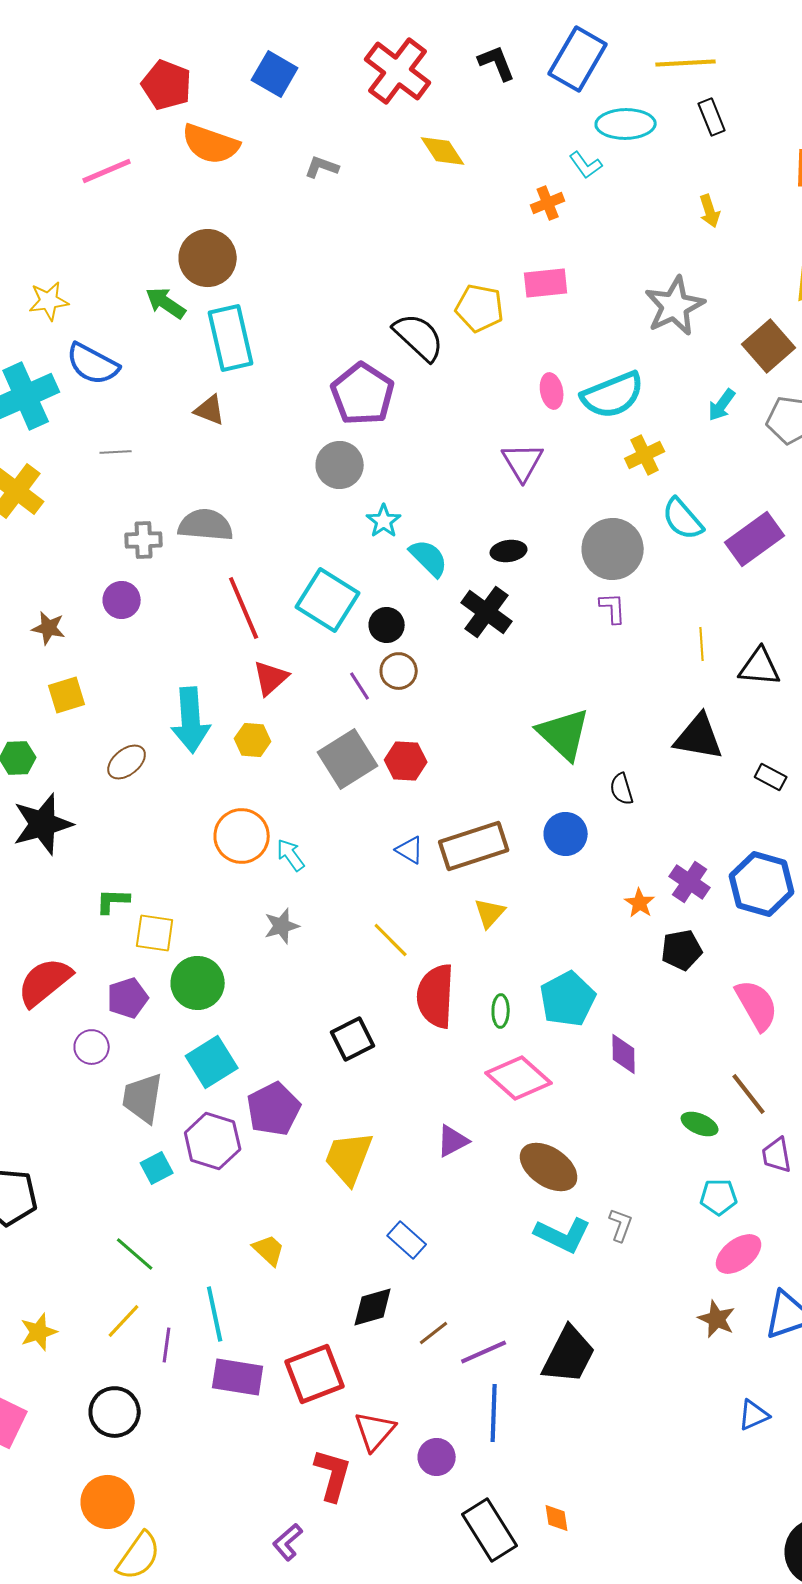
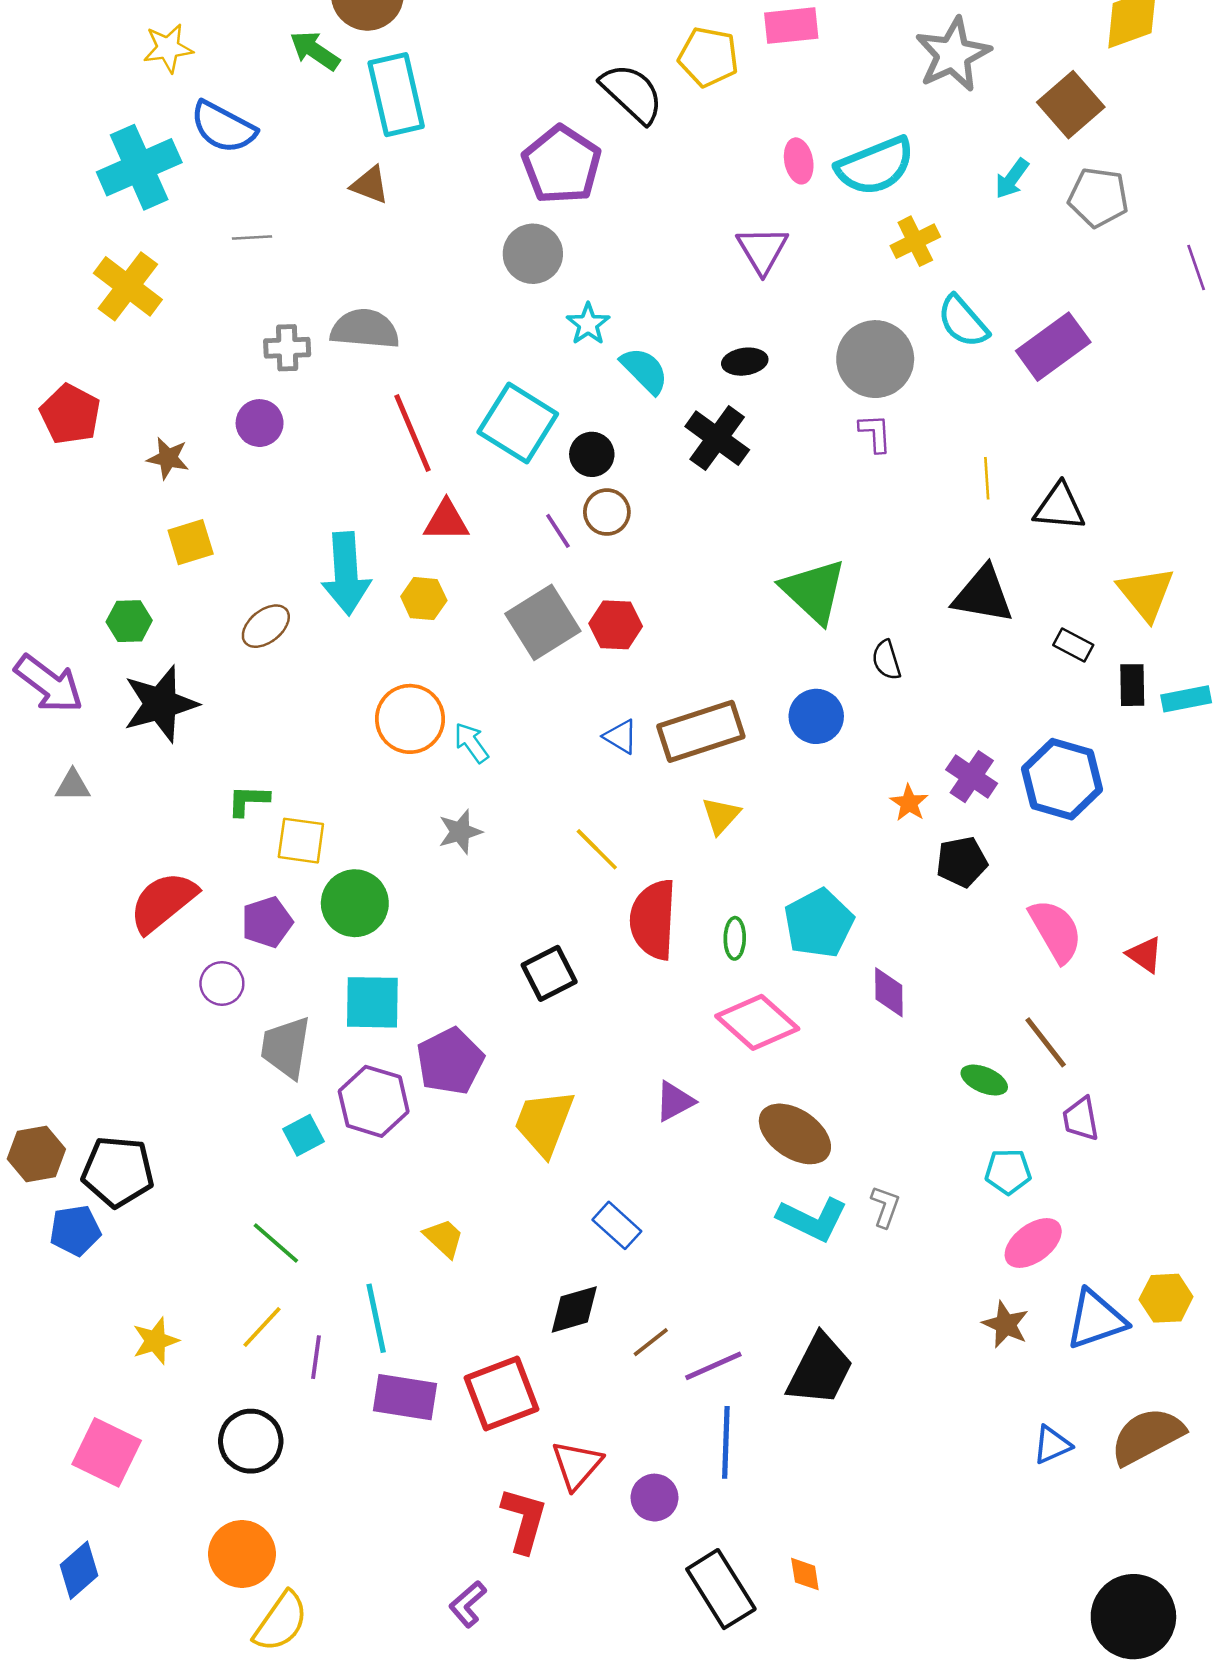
red triangle: (271, 678) -> (446, 521), turned 42
cyan square: (212, 1062) -> (372, 1002), turned 33

